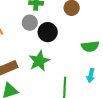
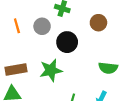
gray circle: (30, 23) -> (42, 26), moved

